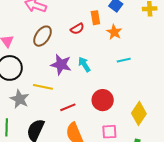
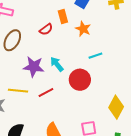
red circle: (103, 100) -> (80, 80), moved
red line: (68, 107) -> (46, 93), moved

